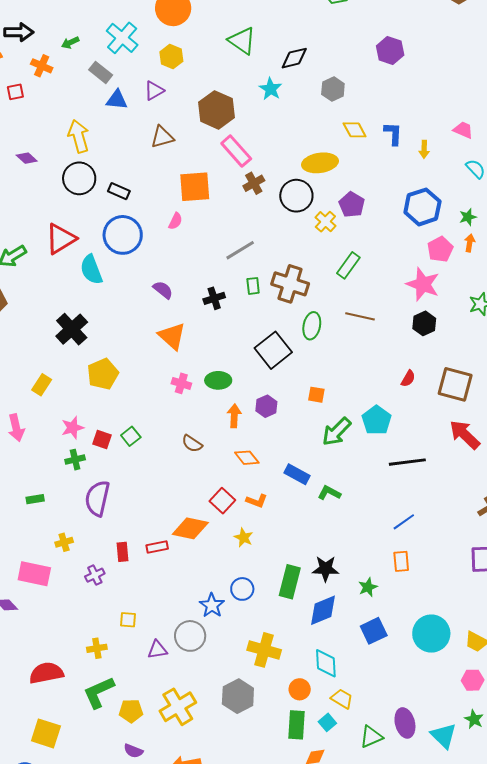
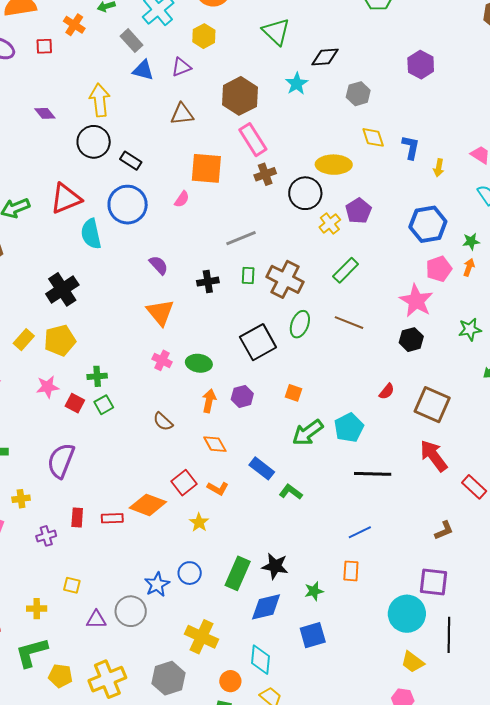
yellow pentagon: (103, 374) -> (60, 340), moved
green cross: (75, 460) -> (97, 376), moved
cyan circle: (431, 634) -> (407, 614), moved

